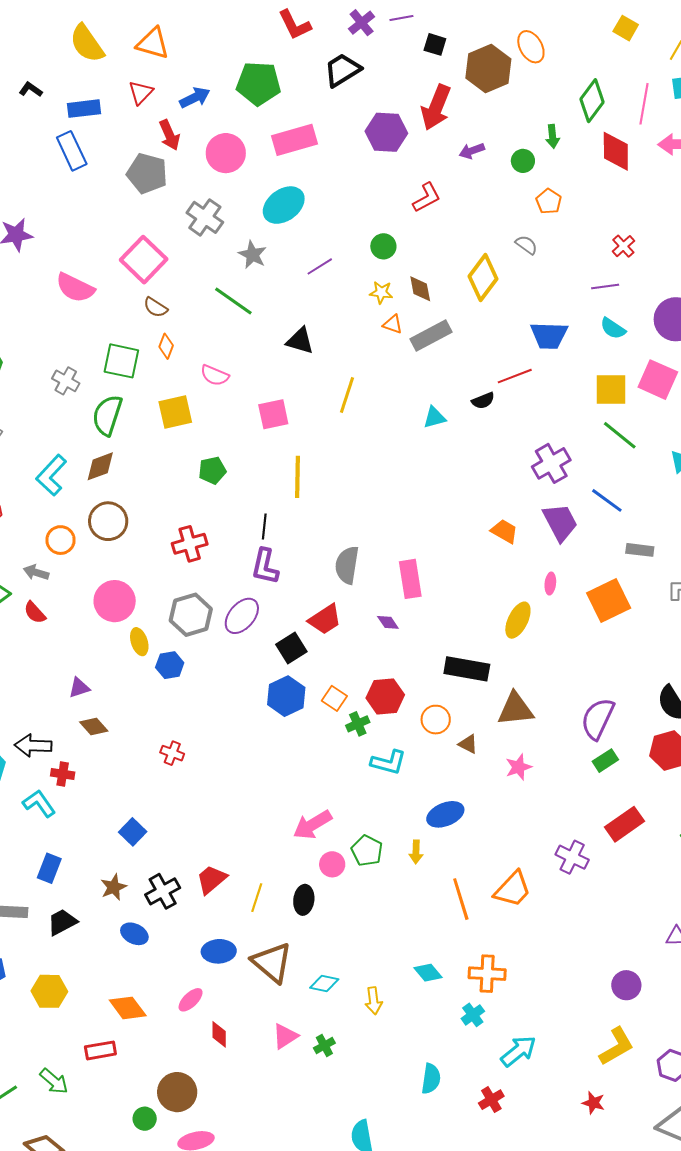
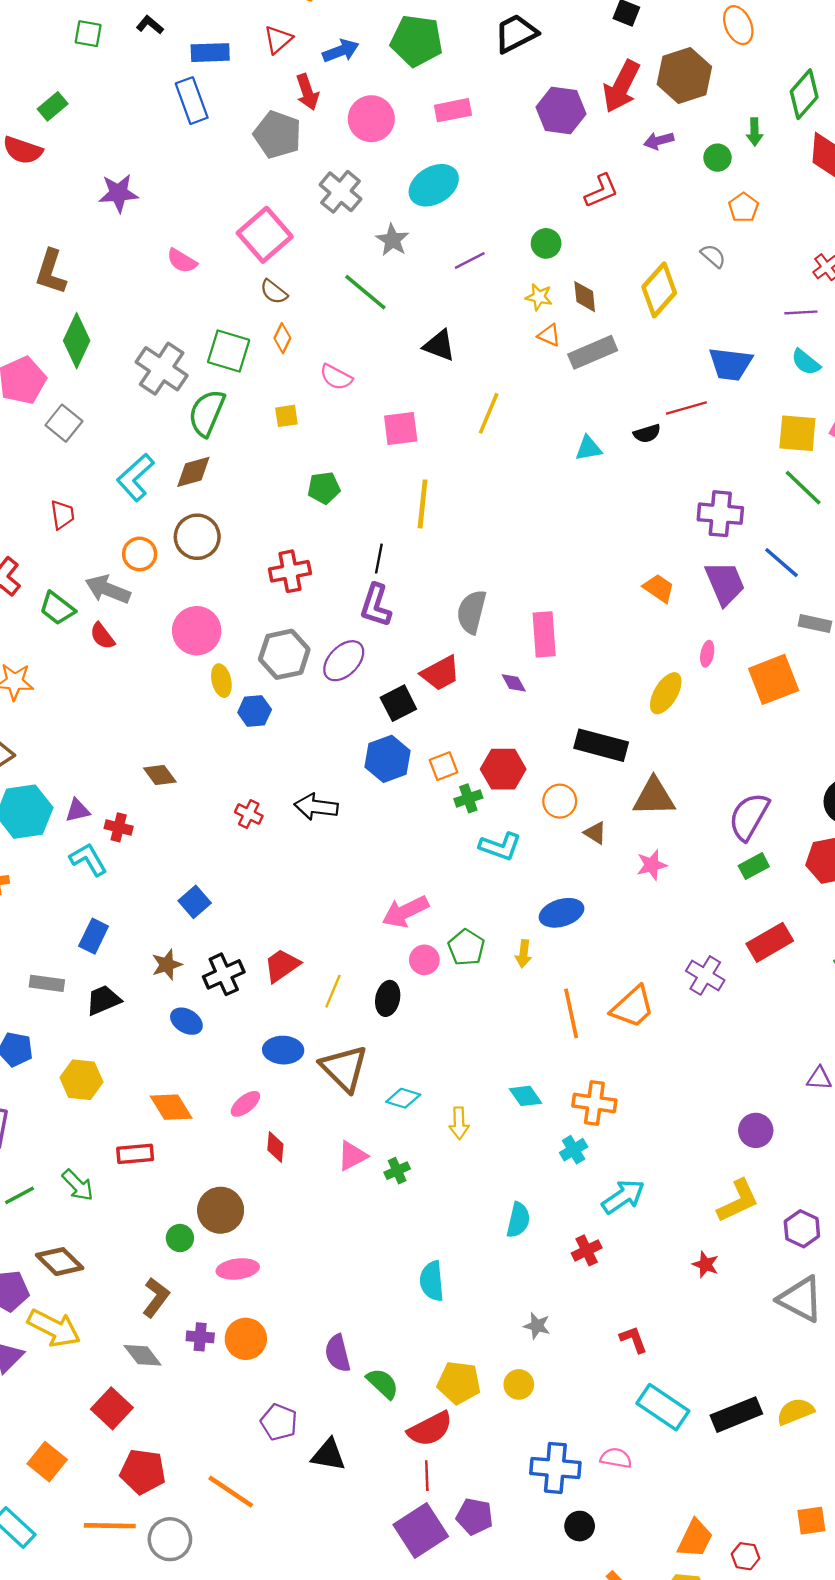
brown hexagon: (488, 68) -> (684, 75), moved
pink rectangle: (295, 140) -> (453, 110), size x0.7
pink semicircle: (75, 288) -> (182, 261), size x0.7
gray cross: (66, 381) -> (162, 369), size x1.6
yellow square: (175, 412) -> (286, 416), size x0.6
purple cross: (551, 463) -> (720, 514), turned 30
gray arrow: (36, 572) -> (108, 589), size x1.5
purple triangle: (79, 688) -> (77, 811), moved
orange square: (334, 698) -> (443, 766), turned 30
black arrow: (33, 746) -> (316, 807), moved

